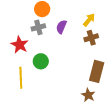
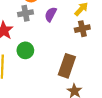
brown rectangle: (97, 71) -> (67, 66), moved

